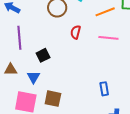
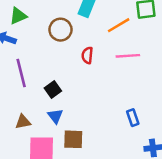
brown triangle: (11, 70) -> (23, 122), moved
blue triangle: (33, 77) -> (55, 116), moved

